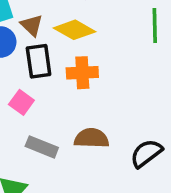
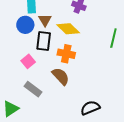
brown semicircle: (92, 138) -> (61, 76), moved, turned 30

